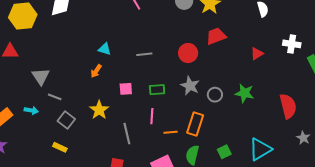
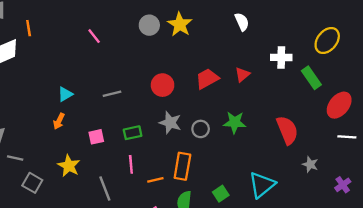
red trapezoid: (216, 36) -> (207, 79), moved
cyan triangle: (105, 49) -> (65, 94), turned -40

